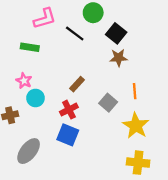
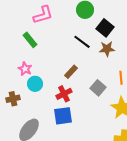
black line: (75, 33) -> (82, 42), moved
green rectangle: (30, 47) -> (30, 40), turned 42
blue square: (68, 135) -> (63, 116), turned -30

